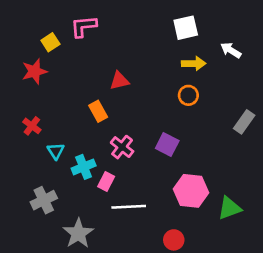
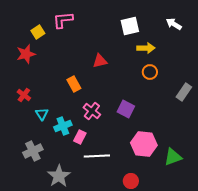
white square: (186, 28) -> (130, 26), moved
white arrow: (231, 50) -> (174, 24), moved
red triangle: (119, 81) -> (100, 61), moved
orange circle: (188, 95) -> (150, 72), moved

